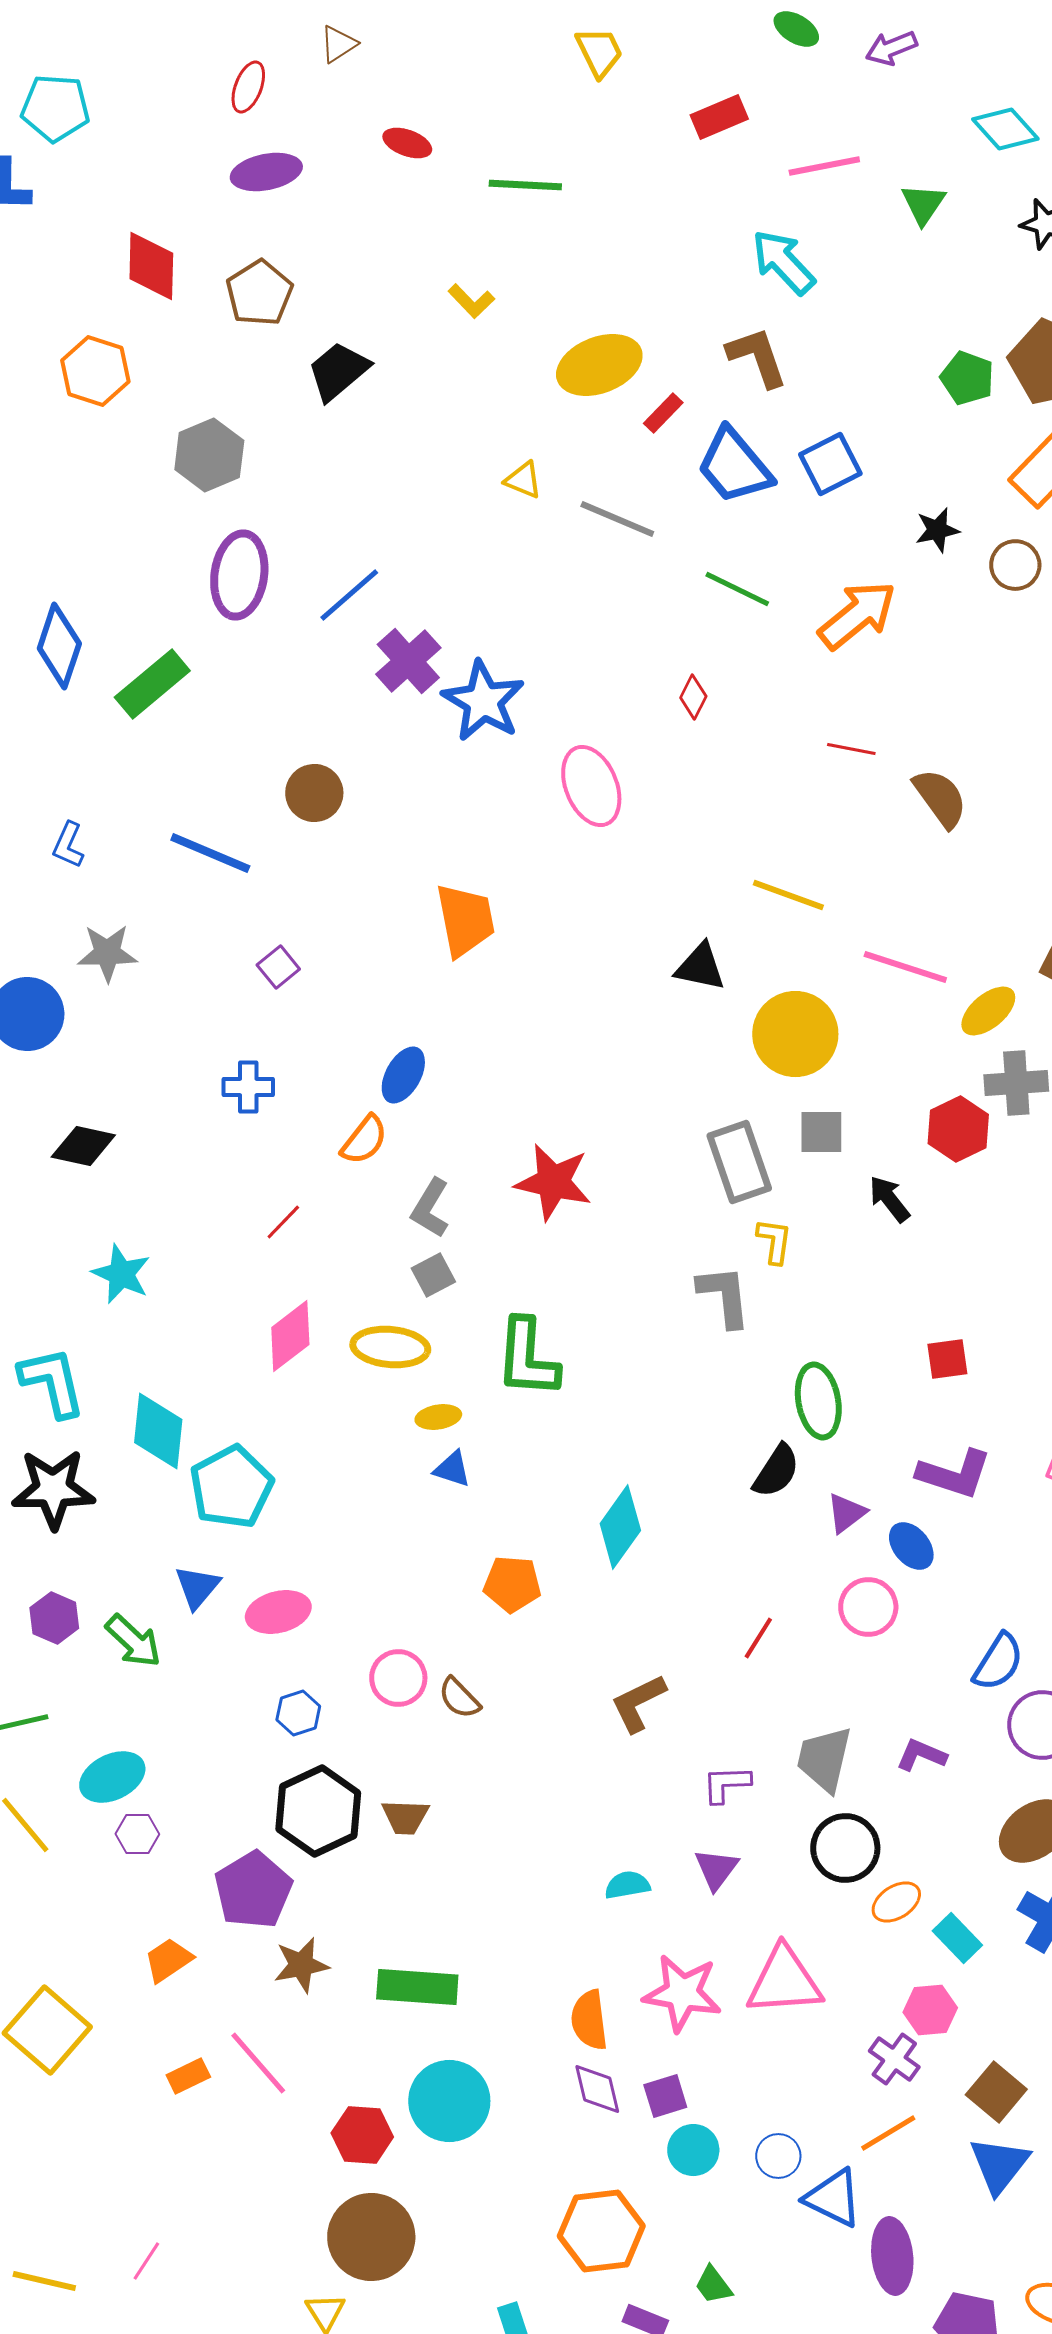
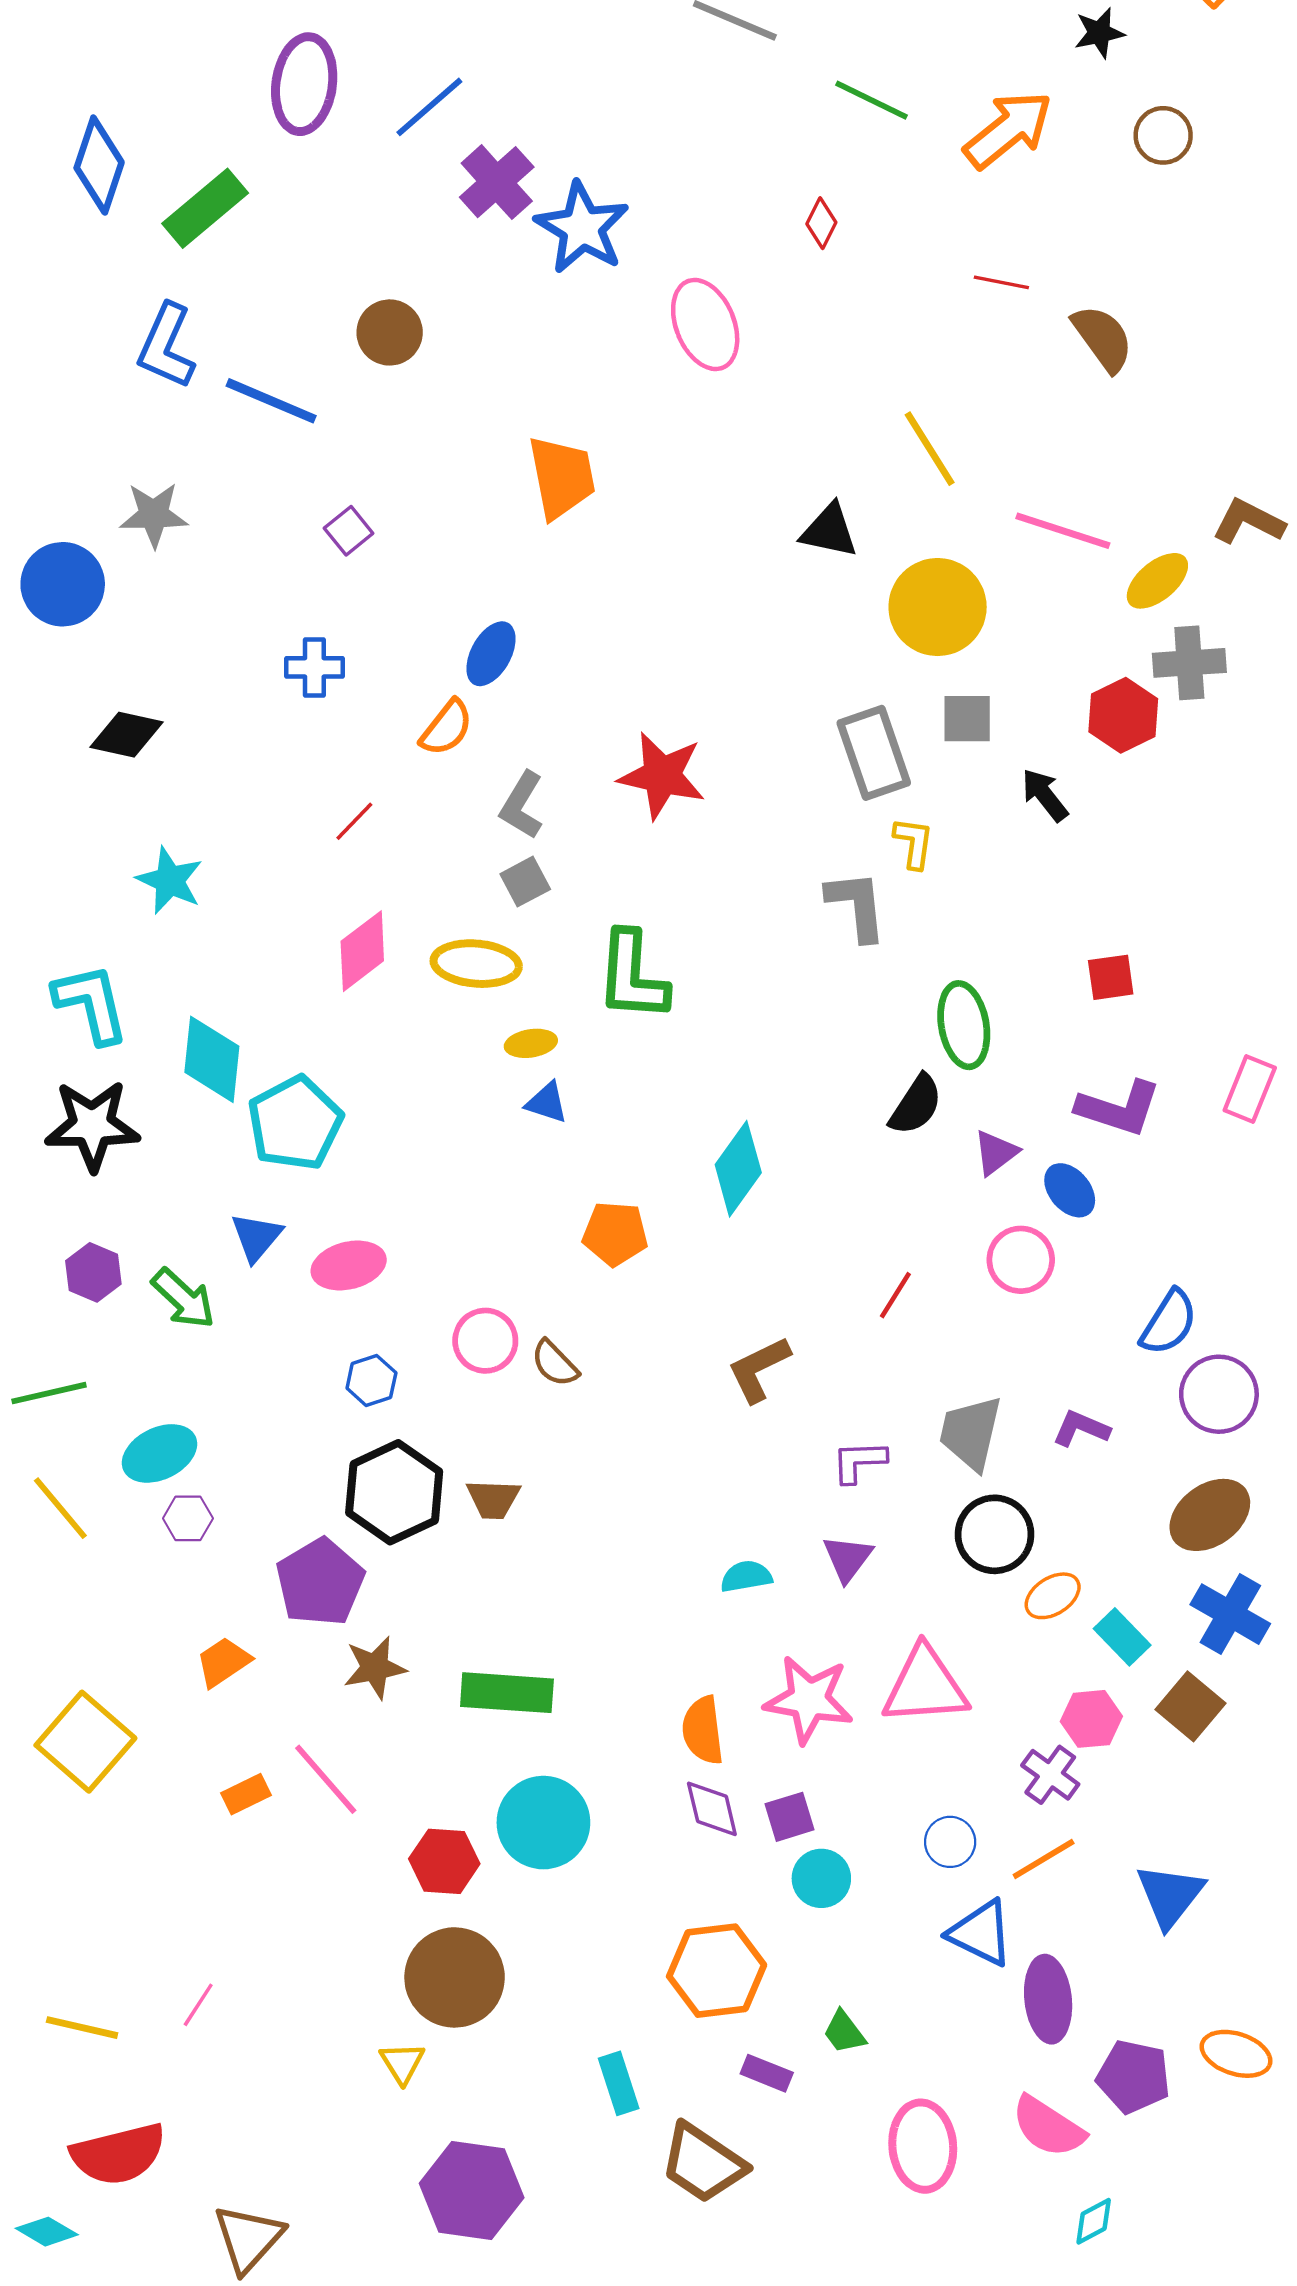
brown circle: (1015, 565) -> (1163, 135), moved
blue L-shape: (68, 845) -> (166, 346), moved, size x1.6
yellow line: (788, 895) -> (930, 449), turned 38
brown square: (996, 2092) -> (1190, 1706), moved
blue circle: (778, 2156) -> (950, 1842), moved

